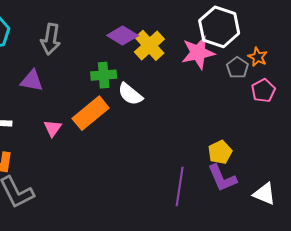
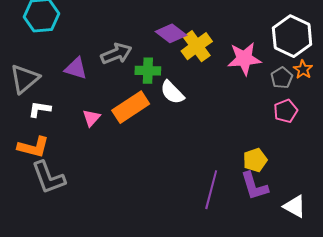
white hexagon: (219, 27) -> (292, 36), moved
gray arrow: (51, 39) -> (116, 54), moved, turned -128
pink pentagon: (263, 91) -> (286, 111), moved

